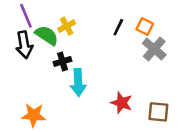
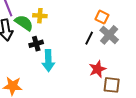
yellow cross: (67, 26) -> (40, 16), turned 32
black line: (118, 27) -> (89, 38), moved
red star: (122, 103) -> (97, 69), moved, turned 30

